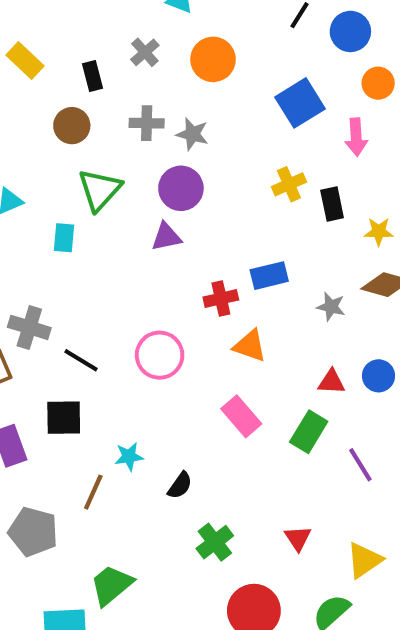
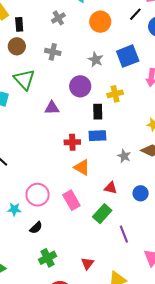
orange circle: (213, 59) -> (100, 22), moved
black rectangle: (93, 76) -> (19, 24), moved
gray star: (192, 134) -> (96, 60), moved
purple circle: (181, 188) -> (80, 86), moved
green triangle: (100, 190) -> (24, 79), turned -35
black rectangle: (332, 204) -> (98, 112), moved
pink circle: (160, 355) -> (38, 195), moved
red triangle: (331, 382) -> (111, 188), moved

